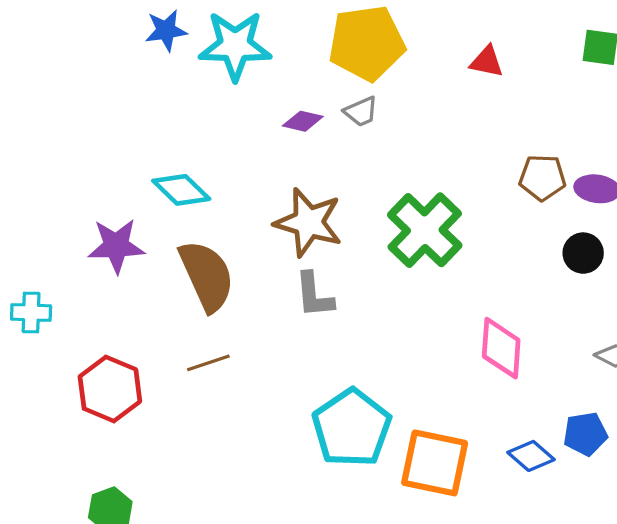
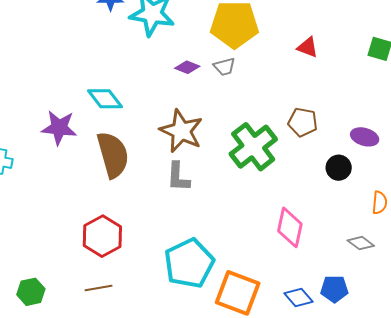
brown pentagon: (542, 178) -> (303, 122), moved
black circle: (583, 253) -> (339, 168), moved
brown line: (208, 363) -> (98, 288), moved
red hexagon: (110, 389) -> (102, 236), moved

